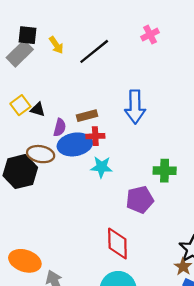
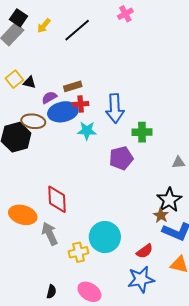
black square: (27, 35) -> (18, 18), turned 30
yellow arrow: (56, 45) -> (44, 26), turned 77
blue arrow: (135, 107) -> (115, 108), moved
purple semicircle: (60, 127) -> (49, 97), turned -133
red diamond: (117, 244) -> (57, 199), moved

